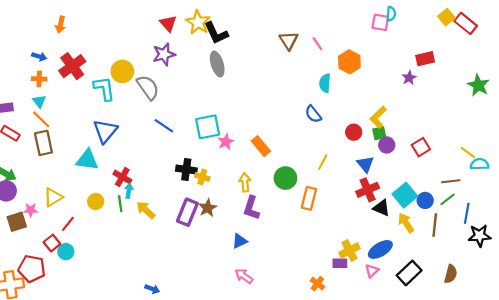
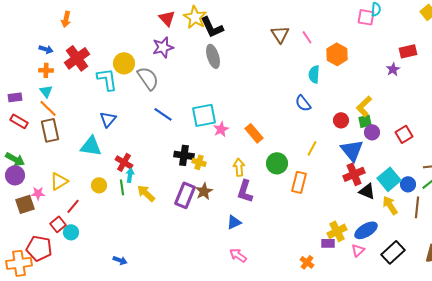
blue triangle: (105, 131) -> (108, 119), size x0.7
blue triangle: (365, 164) -> (352, 150), size x1.4
blue arrow: (152, 289) -> (120, 260), moved

